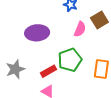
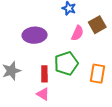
red rectangle: (48, 71) -> (44, 74), turned -63

